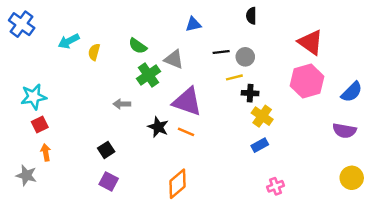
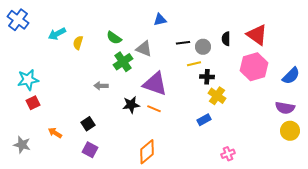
black semicircle: (251, 16) -> (226, 39), moved
black star: (158, 127) -> (131, 105), turned -30
blue rectangle: (260, 145) -> (204, 120), moved
orange arrow: (46, 152) -> (55, 133), moved, turned -48
yellow circle: (352, 178) -> (290, 131), moved

